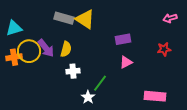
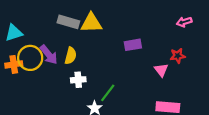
yellow triangle: (85, 19) -> (91, 23), turned -35
pink triangle: (126, 62) -> (161, 70), moved, turned -40

